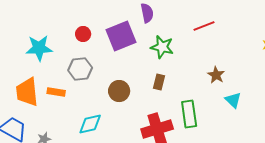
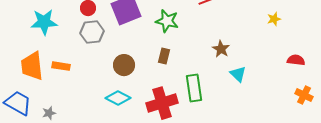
gray hexagon: (80, 69) -> (92, 32), moved
cyan diamond: (90, 124) -> (118, 98), moved, turned 40

